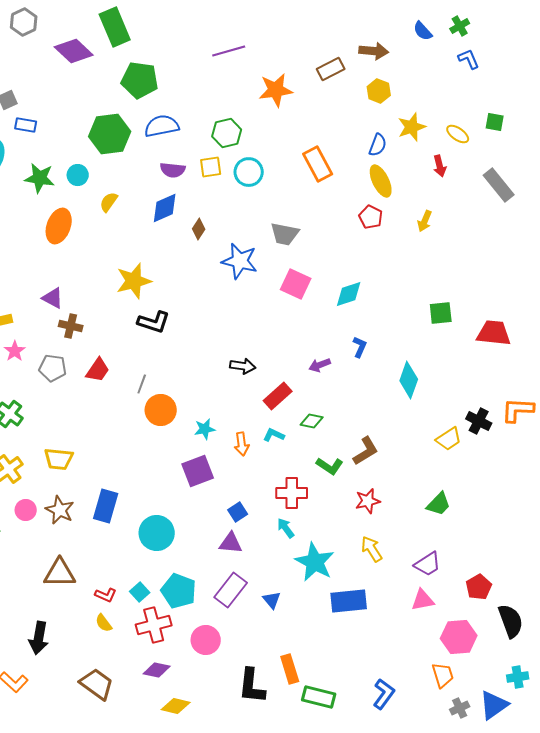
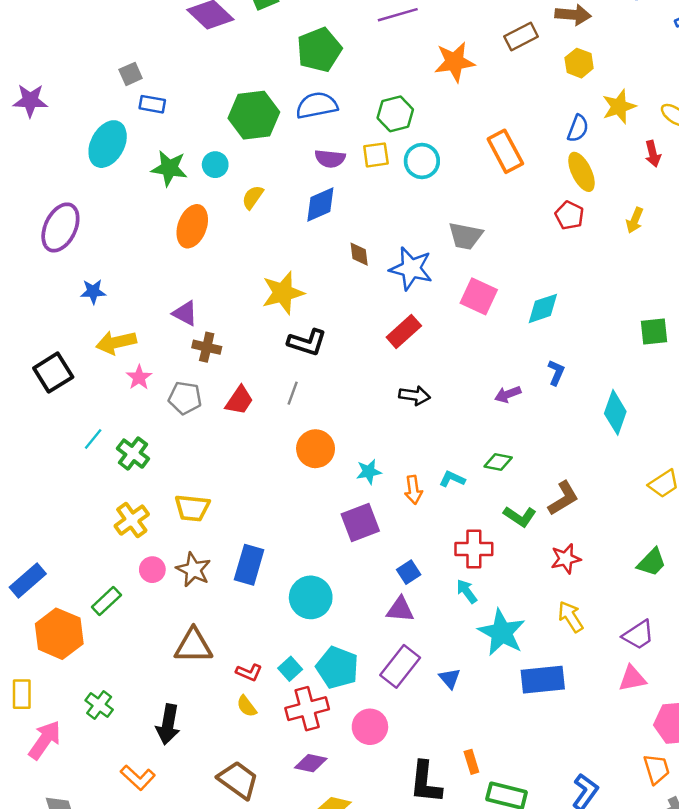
green pentagon: (140, 80) -> (319, 50), moved, turned -30
brown diamond: (199, 229) -> (359, 254), moved, turned -40
gray line: (142, 384) -> (293, 393), moved
red rectangle: (278, 396) -> (404, 331), moved
orange rectangle: (290, 669) -> (471, 762), size x0.7

